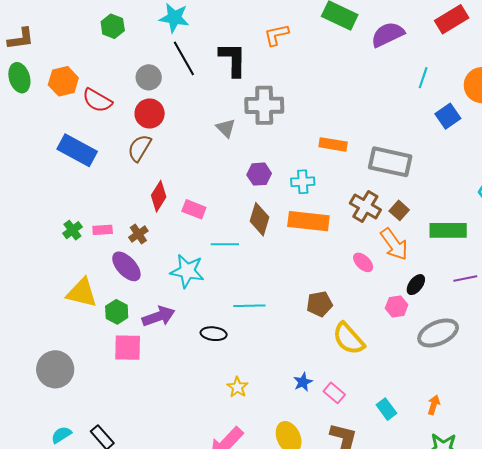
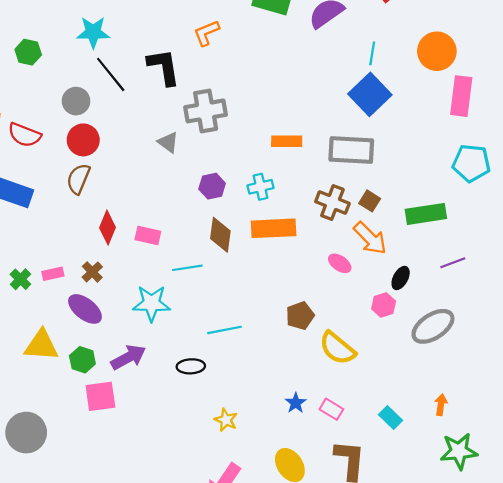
blue square: (448, 116) -> (370, 94), moved, size x1.5

